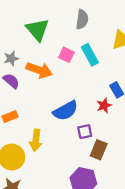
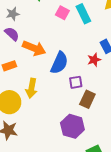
orange arrow: (39, 70) -> (34, 48), moved
blue semicircle: (65, 111) -> (59, 63), turned -40

